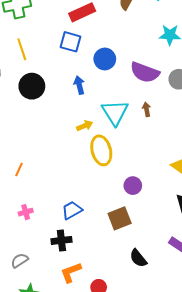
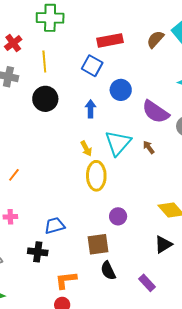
brown arrow: (147, 109) -> (149, 147), turned -40
yellow arrow: (85, 126) -> (86, 149), turned 70
black semicircle: (138, 258) -> (108, 271), moved
orange L-shape: (71, 272) -> (66, 280), moved

